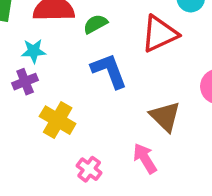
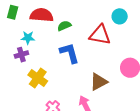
red triangle: (160, 34) -> (100, 35), turned 30
brown triangle: (165, 116) -> (99, 82), turned 42

